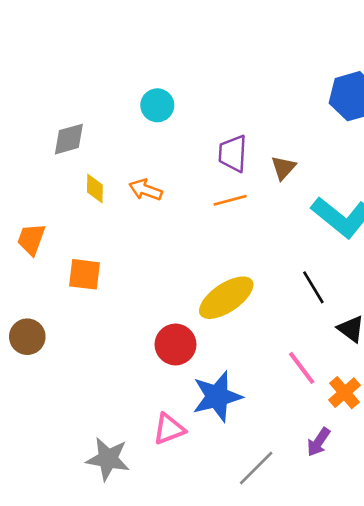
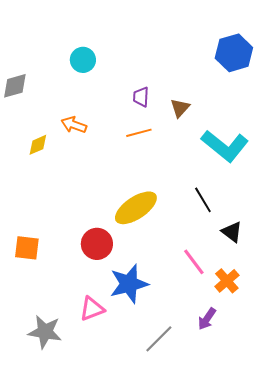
purple trapezoid: (233, 153) -> (141, 97), size x0.7
yellow diamond: (95, 188) -> (38, 145), moved, turned 65
orange square: (84, 274) -> (27, 248), moved

